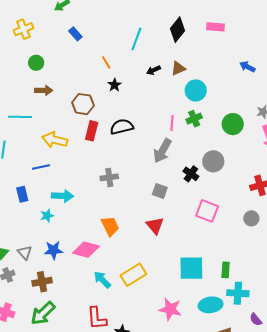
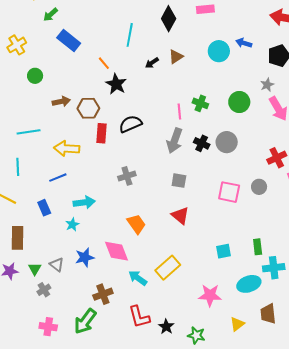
blue rectangle: (75, 34) -> (69, 40), size x1.6
black star: (115, 85) -> (116, 84), size x1.5
brown arrow: (44, 90) -> (61, 102), moved
cyan circle: (196, 90) -> (219, 51), moved
green cross: (194, 119) -> (200, 103), turned -35
black cross: (191, 174) -> (202, 143), moved
gray circle: (251, 218) -> (259, 187), moved
pink diamond: (86, 250) -> (117, 251), turned 64
cyan square: (191, 268) -> (224, 251), size x0.6
brown cross: (42, 282) -> (103, 294), moved

